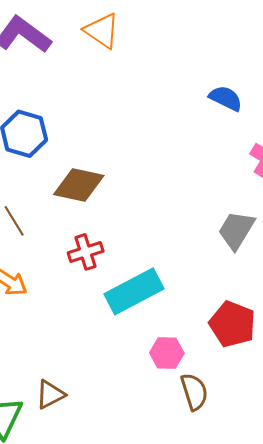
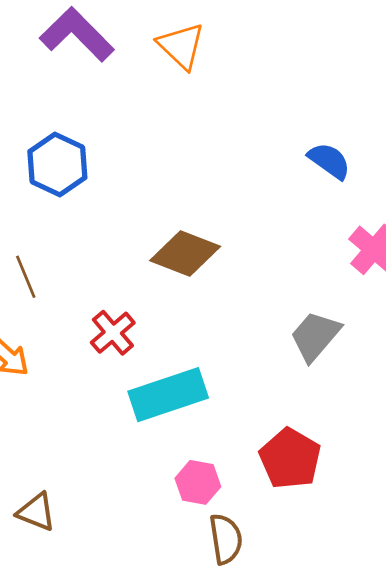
brown diamond: (79, 185) -> (185, 253), moved
red cross: (86, 252) -> (113, 333), turned -32
brown triangle: (50, 394) -> (36, 512), turned 40

